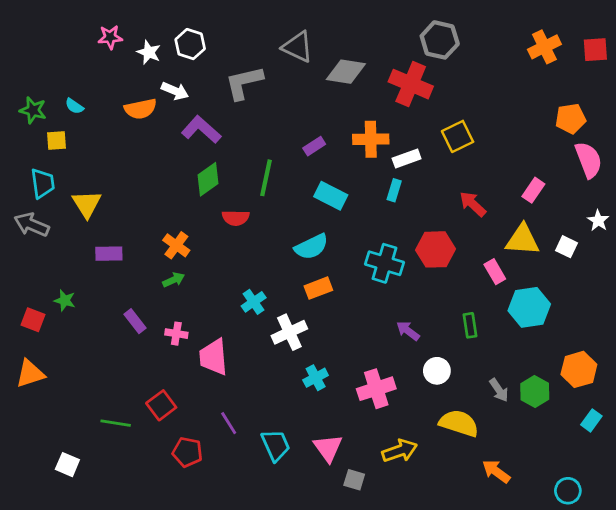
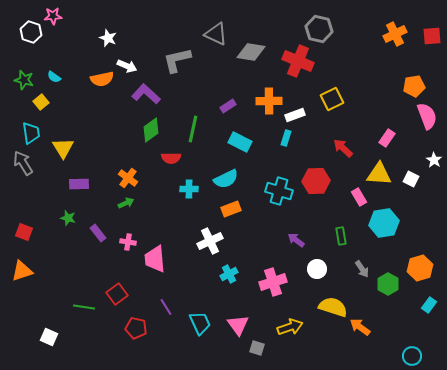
pink star: (110, 37) -> (53, 16), moved
white hexagon: (190, 44) -> (31, 32), moved
yellow square: (56, 141) -> (41, 102), turned -35
gray arrow: (32, 225) -> (23, 163), turned 35
green star: (65, 300) -> (68, 218), moved
cyan cross: (254, 302) -> (189, 189), moved, turned 36
gray arrow: (499, 390) -> (362, 269), moved
orange arrow: (496, 471) -> (360, 327), moved

